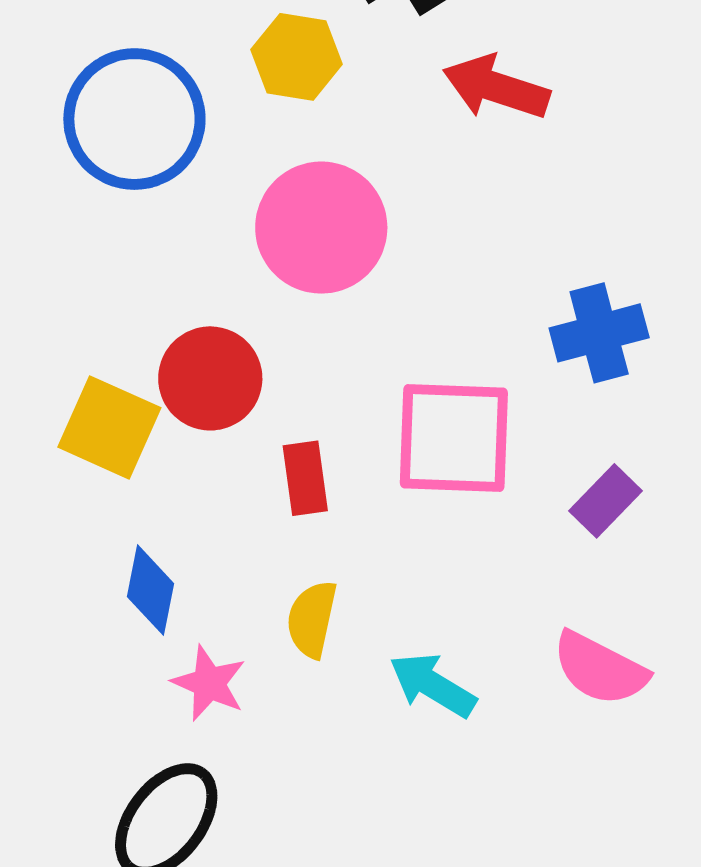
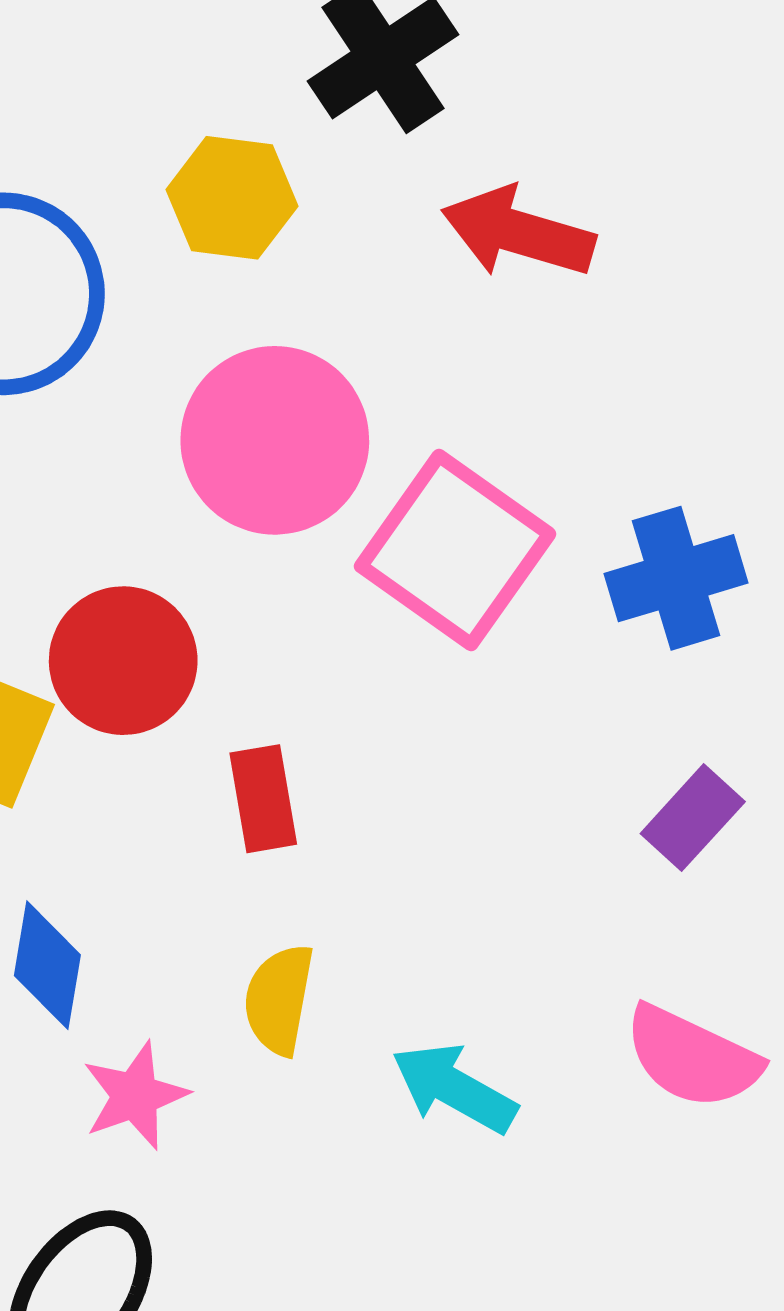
pink square: (454, 438) -> (455, 550), moved, turned 35
pink star: (209, 683) -> (135, 1096), turned 30

